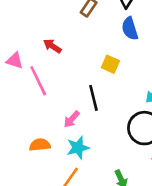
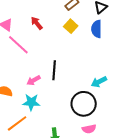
yellow square: (110, 64) -> (71, 26), moved
pink line: (38, 81) -> (18, 45), turned -40

